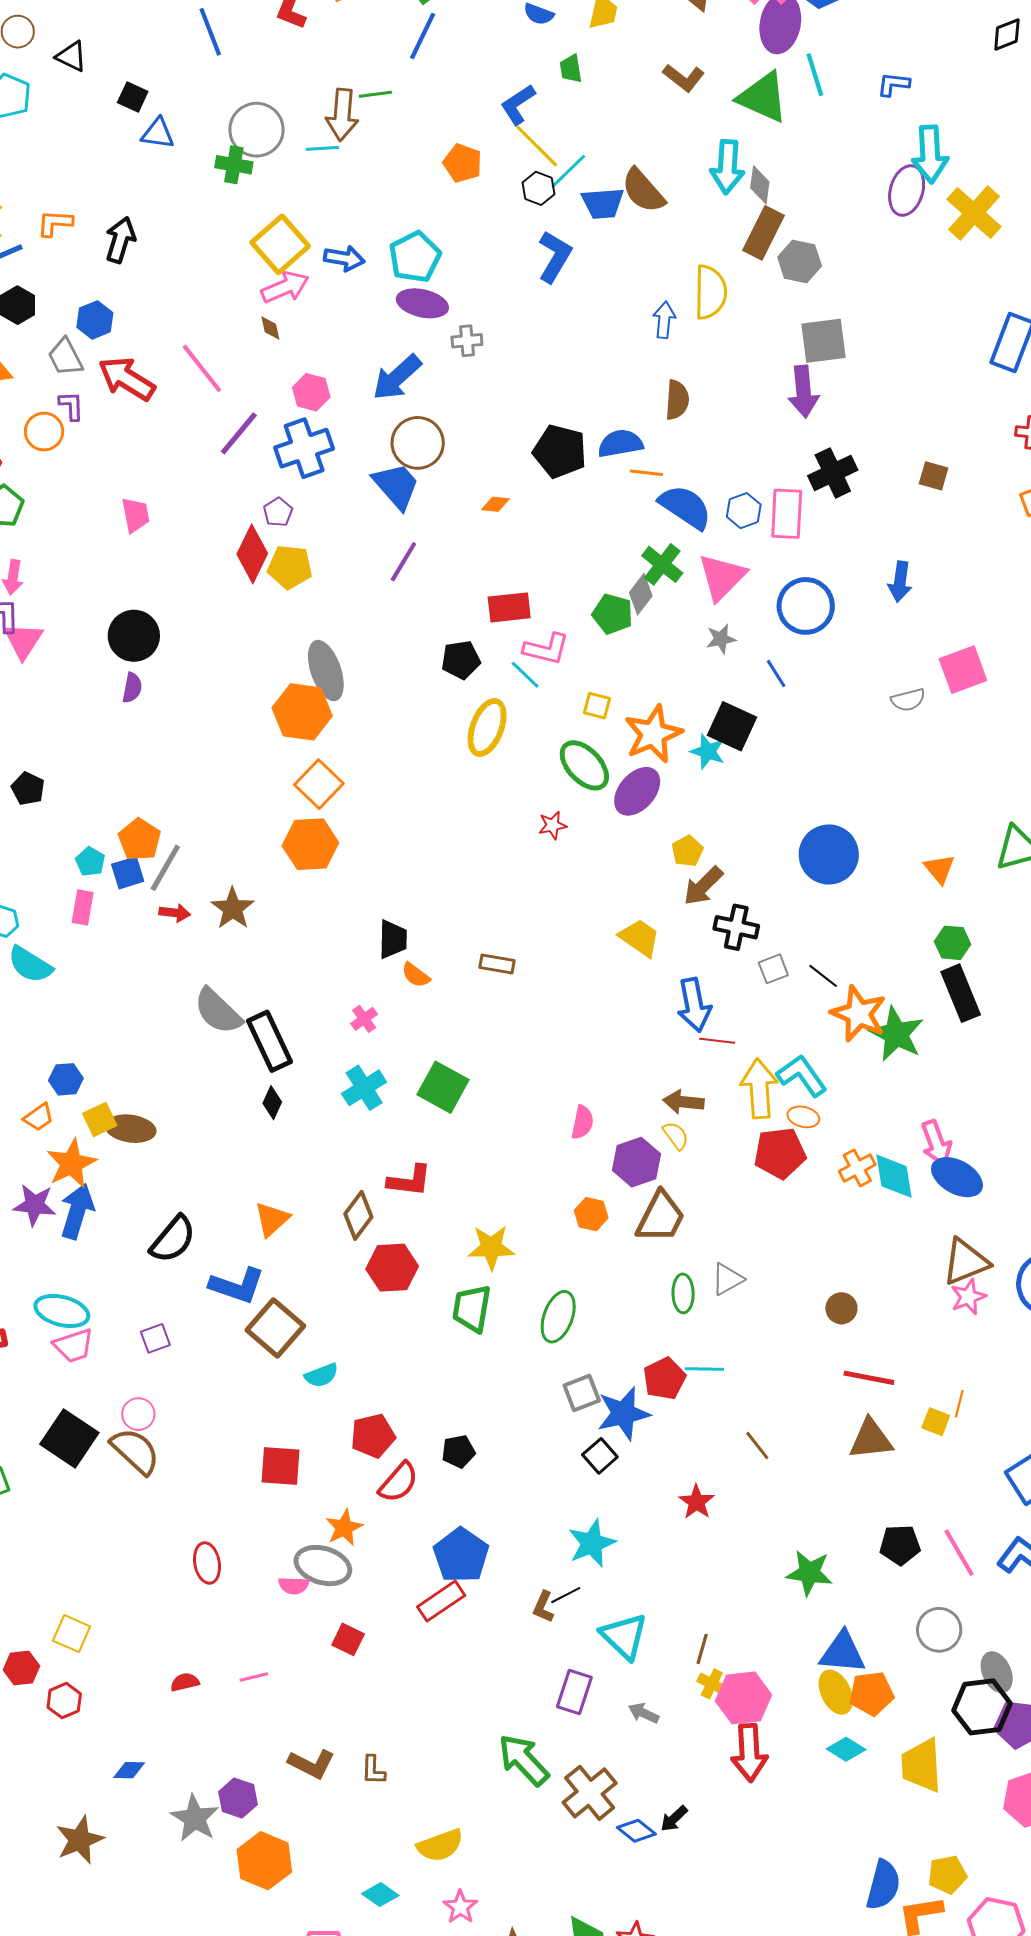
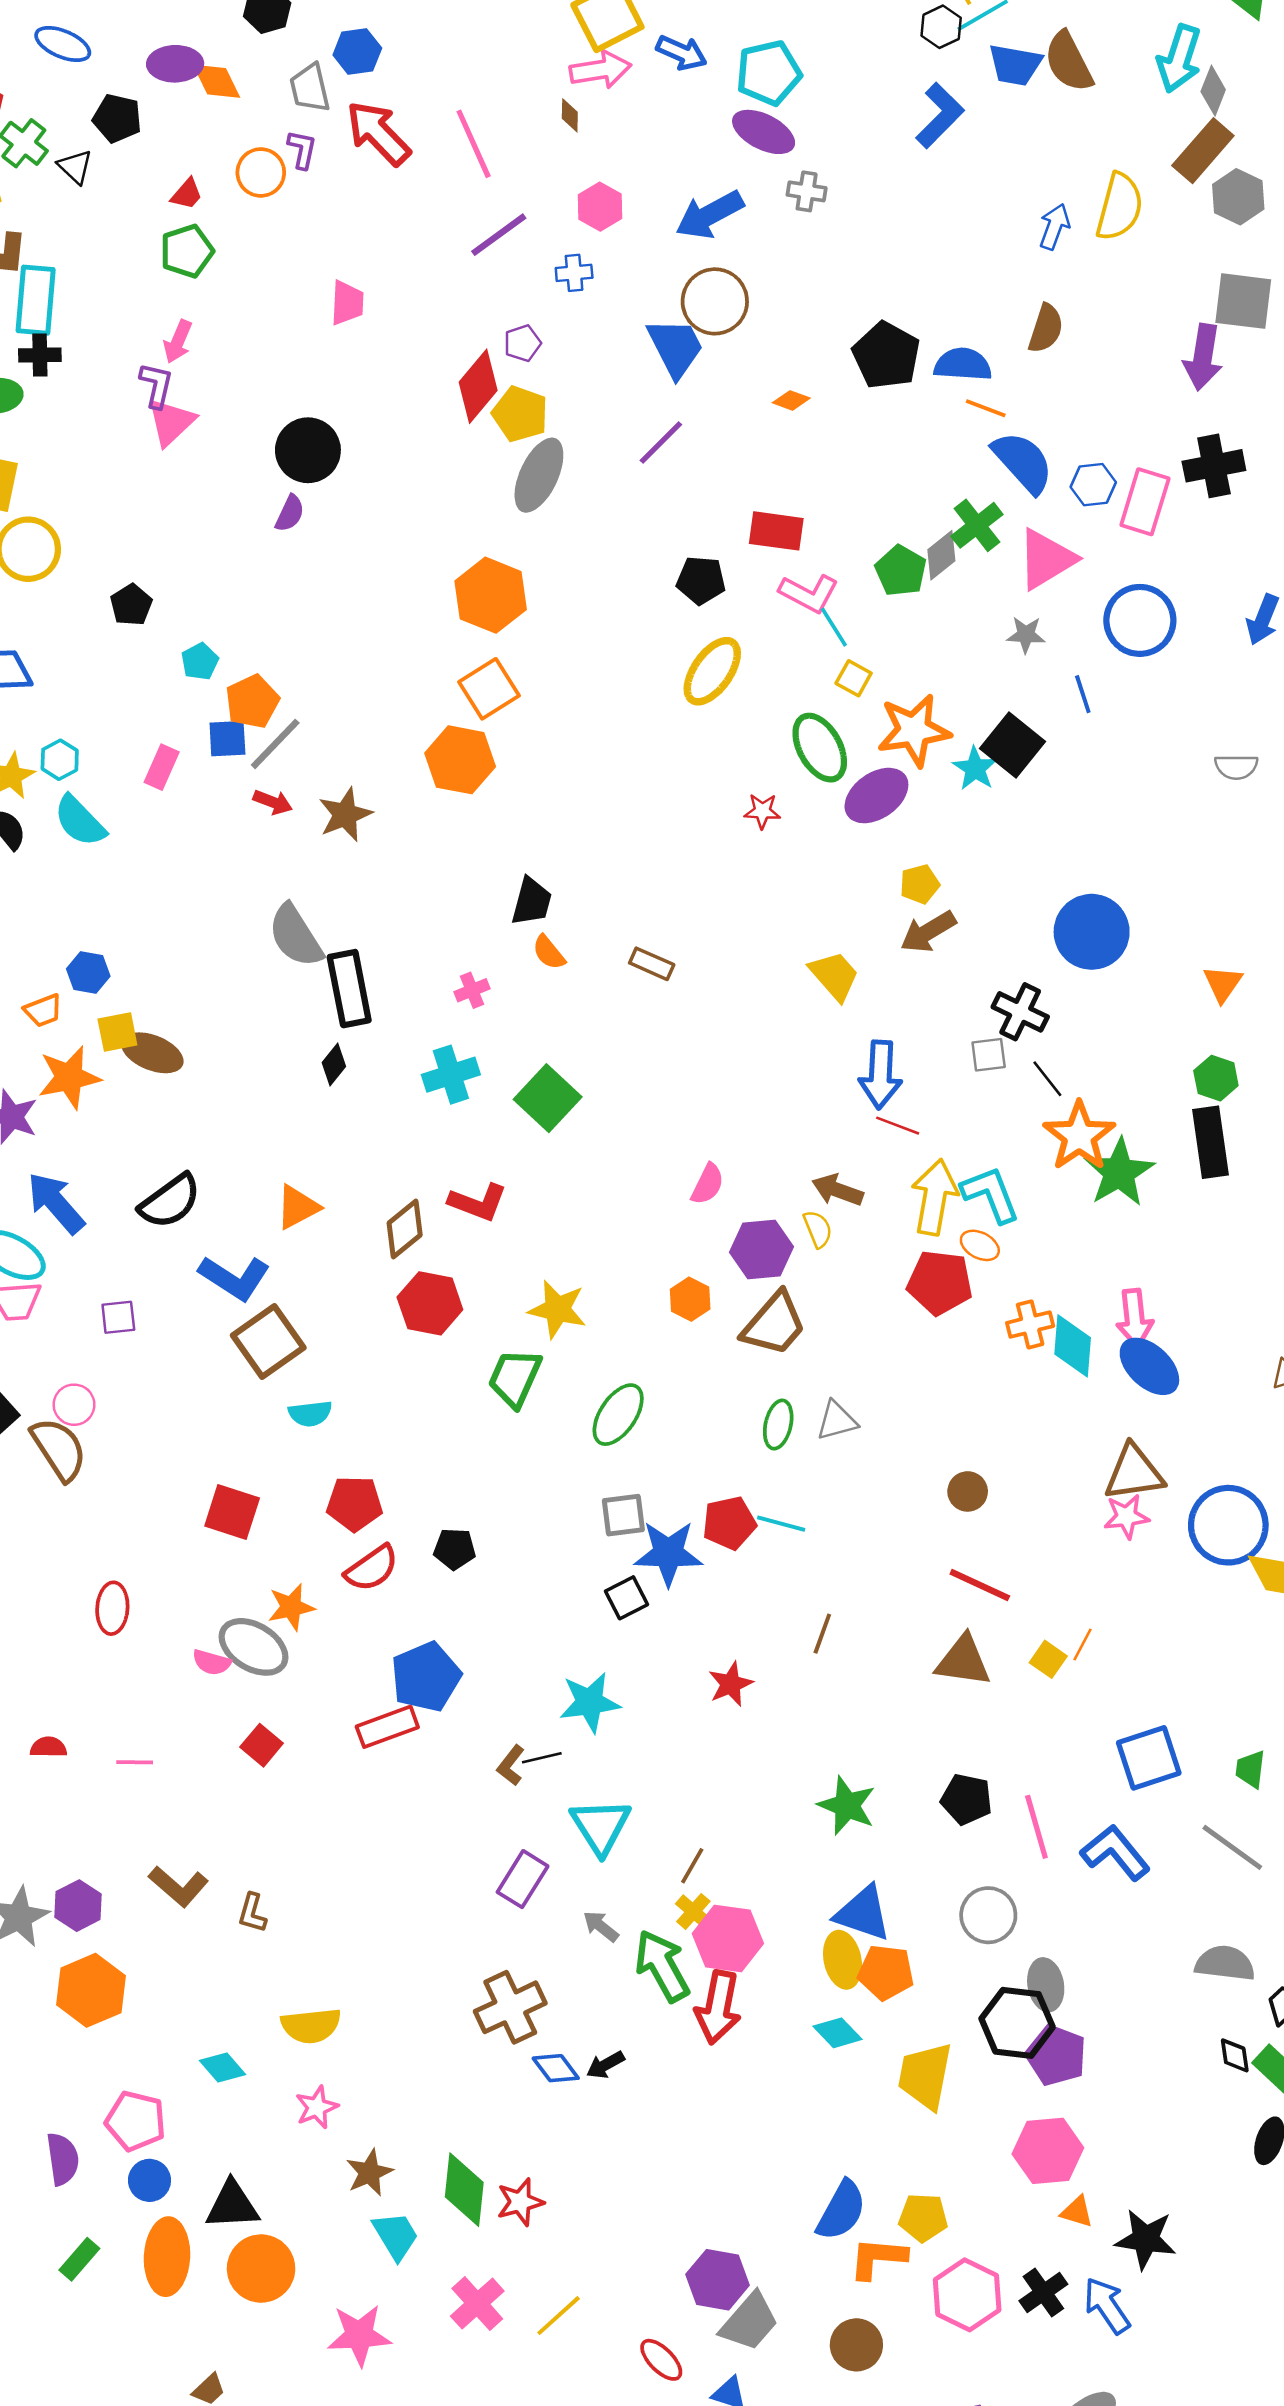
blue cross: (304, 448) -> (574, 273), size x0.5
gray ellipse: (326, 671) -> (539, 475), moved, turned 30
cyan line: (525, 675) -> (834, 627), moved
cyan pentagon: (90, 862) -> (200, 661), moved
black cross: (736, 927) -> (1020, 1012), moved
blue arrow: (77, 1211) -> (56, 1203), moved, turned -72
brown line: (757, 1446) -> (822, 1634), turned 44
green arrow: (524, 1760) -> (662, 1966), moved

